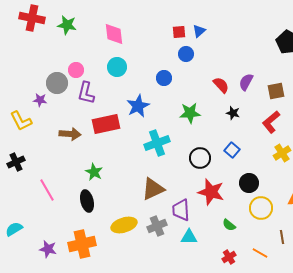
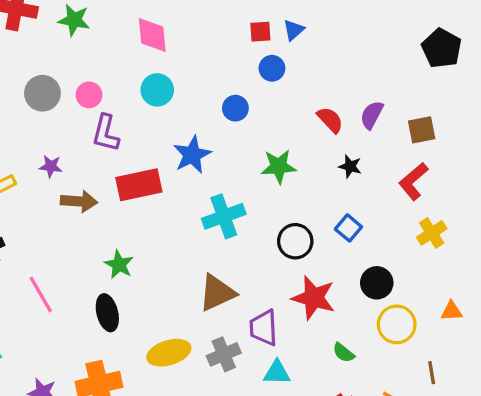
gray circle: (57, 83) -> (42, 93), moved
purple star: (40, 100) -> (51, 166), moved

